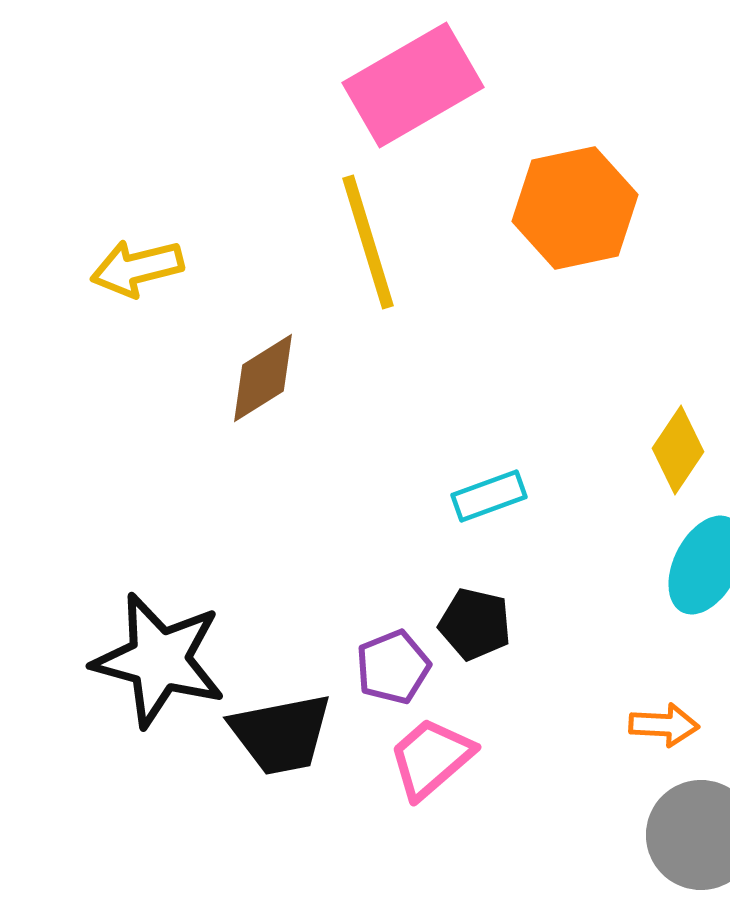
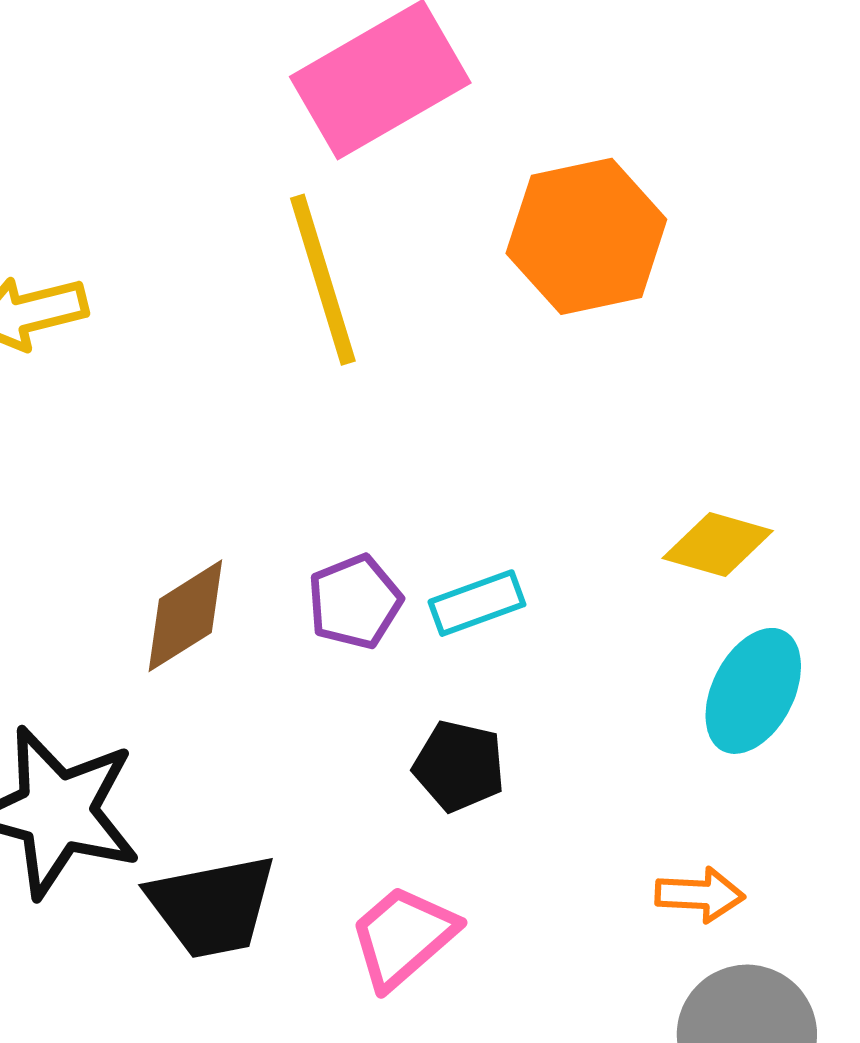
brown diamond: (263, 378) -> (185, 616), moved
yellow diamond: (678, 450) -> (718, 544), turned 72
purple pentagon: (393, 667) -> (355, 602), moved

